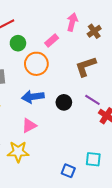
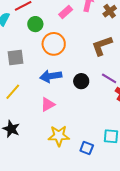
pink rectangle: (52, 40) -> (66, 12), moved
yellow star: (18, 152) -> (59, 136), moved

